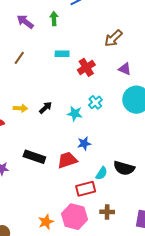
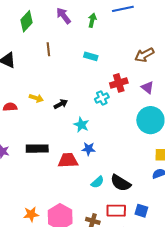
brown line: (19, 58) -> (48, 49), turned -56
red cross: (86, 67) -> (119, 83), moved
cyan cross: (95, 102) -> (102, 98), moved
cyan star: (75, 114) -> (81, 125), moved
black rectangle: (34, 157) -> (37, 149), turned -35
red rectangle: (86, 189) -> (116, 211), moved

